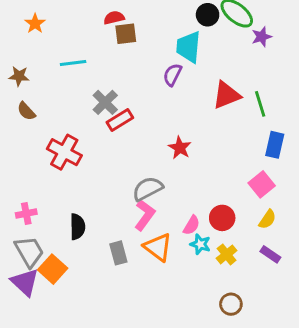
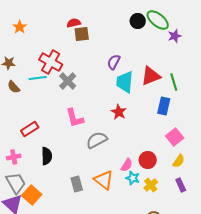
cyan trapezoid: (189, 47) -> (125, 82), moved
cyan line: (73, 63) -> (38, 78), moved
red rectangle: (120, 120) -> (30, 129), moved
blue rectangle: (275, 145) -> (164, 106), moved
red cross: (64, 152) -> (51, 62), moved
pink L-shape: (145, 215) -> (75, 118), moved, turned 130
black semicircle: (77, 227) -> (47, 156), moved
purple rectangle: (270, 254) -> (181, 185), turned 32

